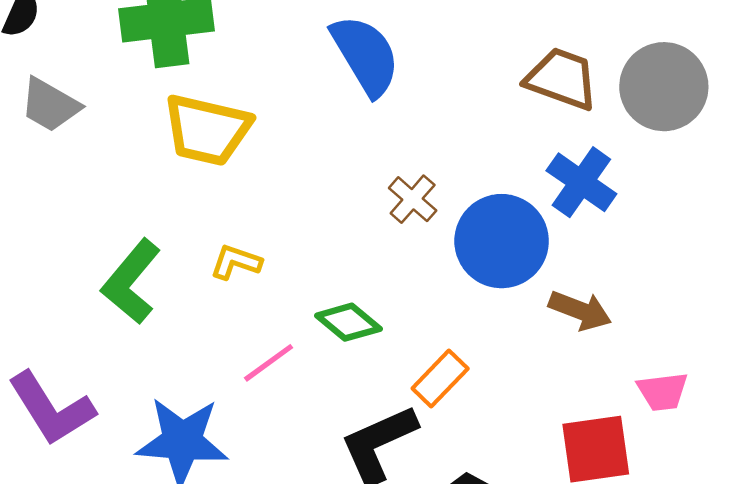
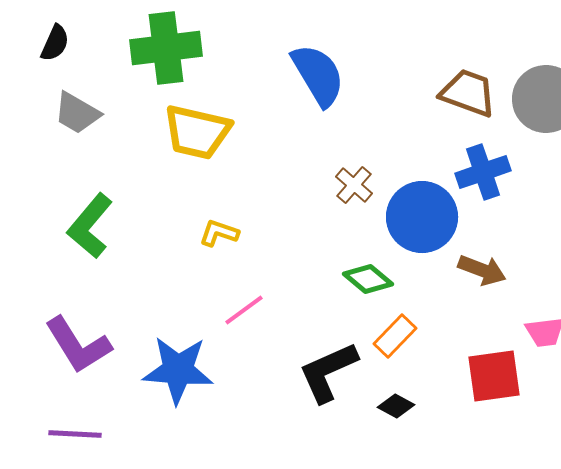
blue cross: (581, 182) -> (483, 172), turned 36
green L-shape: (131, 282) -> (90, 226), moved
green diamond: (348, 322) -> (368, 279), moved
orange rectangle: (440, 379) -> (395, 336), moved

